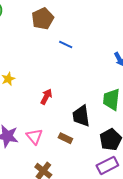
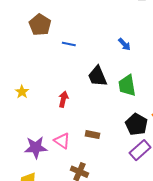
black trapezoid: (81, 116) -> (98, 76), moved

